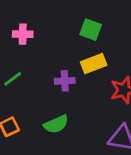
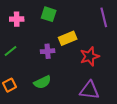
green square: (91, 30) -> (49, 14), moved

